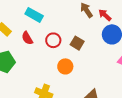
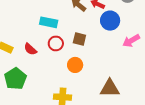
cyan rectangle: (34, 15) -> (49, 22), moved

